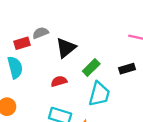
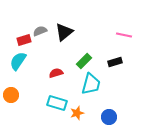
black triangle: (66, 48) -> (64, 32), moved
cyan semicircle: (15, 67) -> (18, 61), turned -132

